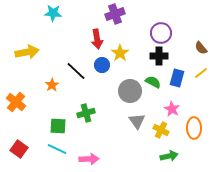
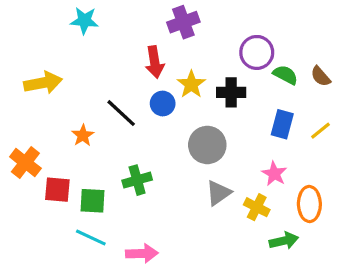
black cross: (159, 56) -> (231, 92), moved
yellow line: (201, 73) -> (321, 131), moved
green semicircle: (153, 82) -> (285, 75), moved
gray triangle: (137, 121) -> (218, 193), turned 30
red square: (19, 149) -> (57, 190), moved, turned -30
green arrow: (169, 156) -> (284, 241), moved

